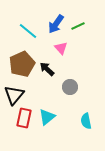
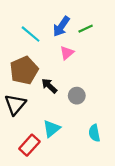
pink triangle: (61, 48) -> (67, 53), turned 32
black arrow: (47, 69) -> (49, 86), moved
red rectangle: (24, 118) -> (29, 145), moved, turned 30

